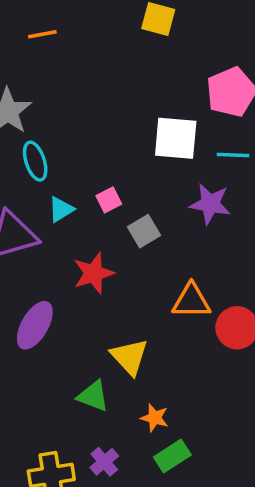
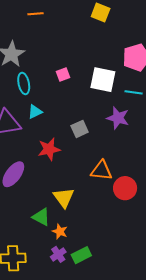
pink square: (109, 200) -> (63, 75), moved
orange star: (155, 418) -> (60, 231), moved
purple cross: (104, 462) -> (58, 254), moved

